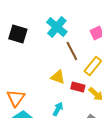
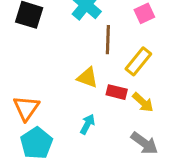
brown line: (72, 51) -> (108, 40), turned 30

